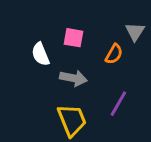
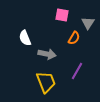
pink square: (73, 38) -> (62, 15), moved

